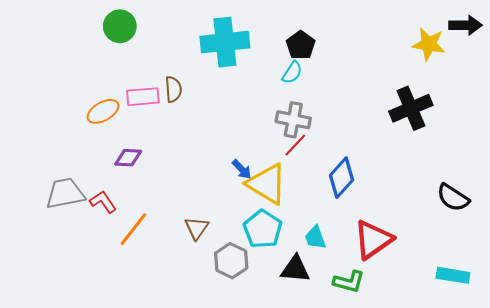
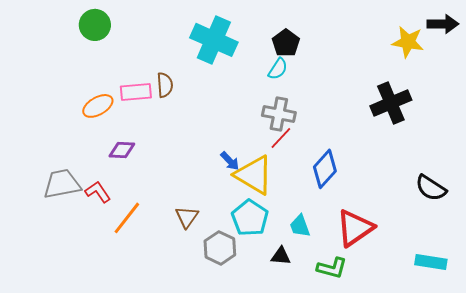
green circle: (120, 26) -> (95, 25), moved
cyan cross: (225, 42) -> (214, 40), turned 30
black triangle: (295, 269) -> (281, 256), size x0.7

